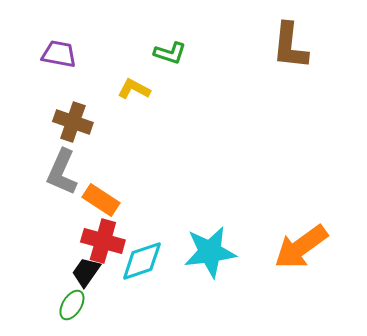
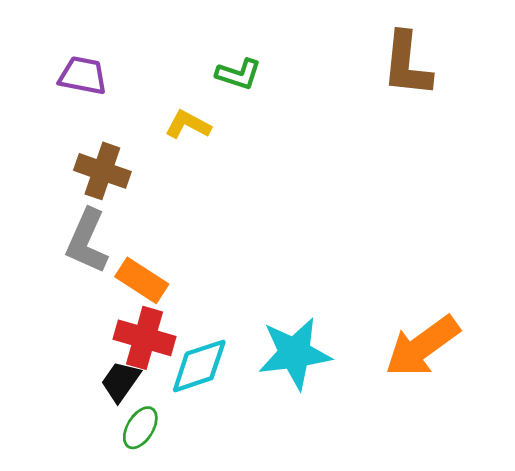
green ellipse: (72, 305) -> (140, 428), moved

